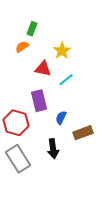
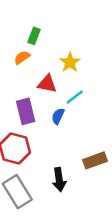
purple rectangle: (39, 101) -> (26, 111), moved
blue semicircle: (61, 118) -> (58, 116), moved

